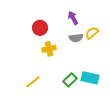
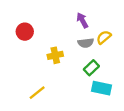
red circle: (40, 28) -> (25, 32), moved
green rectangle: (70, 80) -> (91, 68), moved

